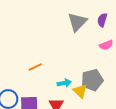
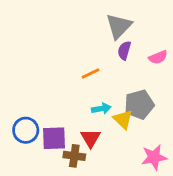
purple semicircle: (102, 20) -> (124, 50), moved
orange line: (35, 67) -> (91, 73), moved

